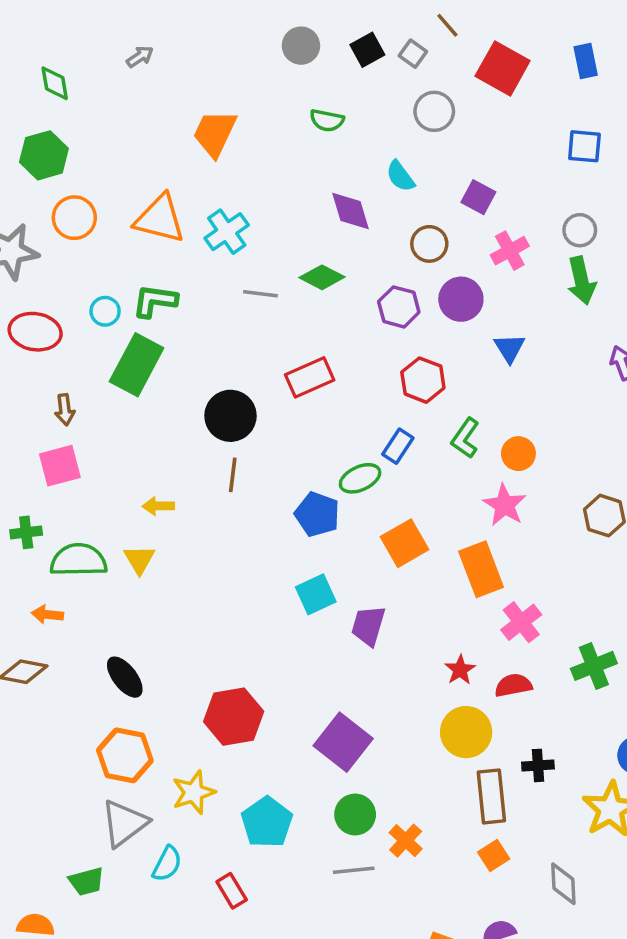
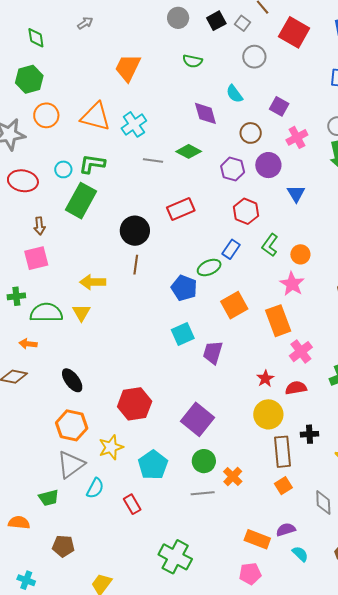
yellow arrow: (158, 506) -> (93, 282), size x1.4

